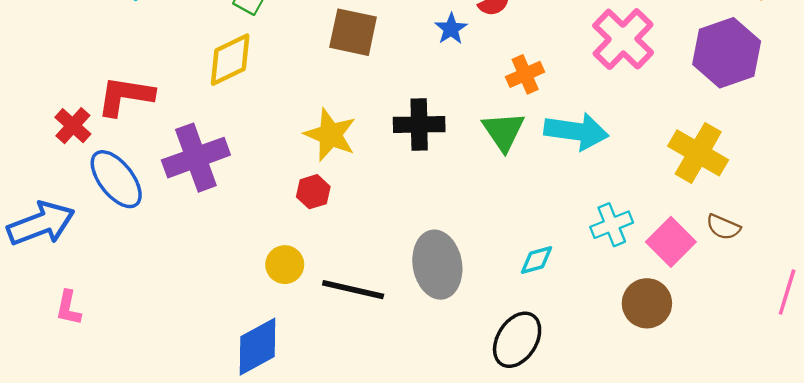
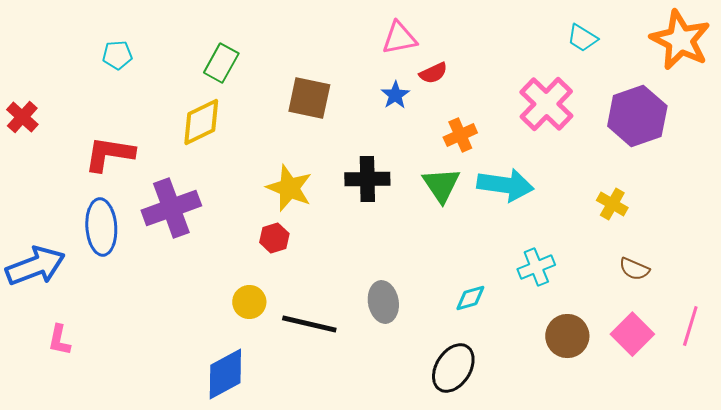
red cross: (73, 126) -> (22, 117), moved
yellow cross: (698, 153) -> (612, 204), size x0.6
blue ellipse: (116, 179) -> (101, 227), turned 34
pink square: (671, 242) -> (632, 334), moved
gray ellipse: (437, 265) -> (383, 302), size x0.7

